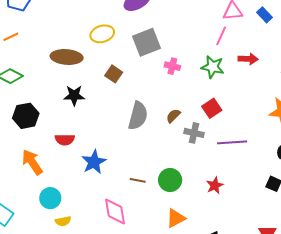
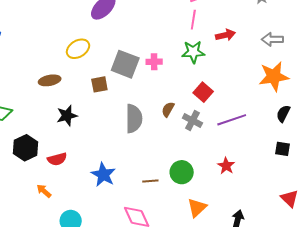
gray square: (146, 42) -> (125, 64), moved, turned -32
brown ellipse: (67, 57) -> (50, 80), size x0.7
brown square: (114, 74) -> (99, 84), turned -30
gray cross: (194, 133) -> (192, 121), turned 30
red semicircle: (65, 140) -> (57, 159), moved
orange arrow: (32, 162) -> (44, 191), size x0.6

